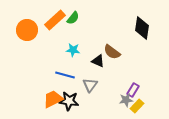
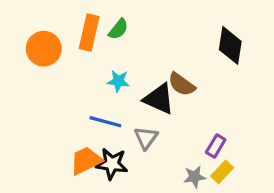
orange rectangle: (55, 20) -> (89, 32), turned -35
black triangle: (98, 61) -> (159, 99), size x1.5
gray star: (126, 100) -> (195, 177), moved

